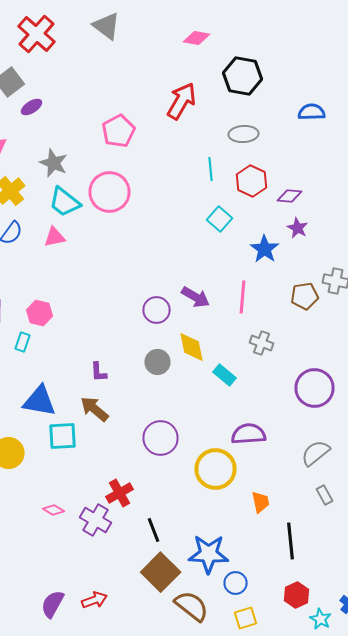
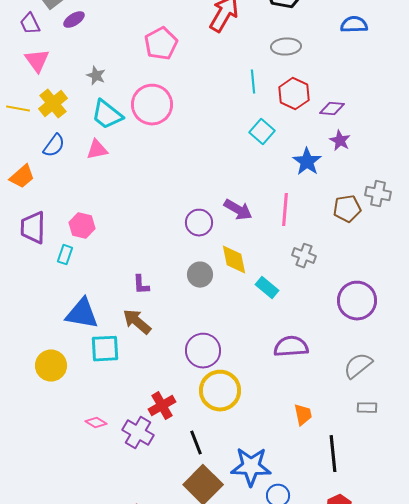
gray star: (54, 163) -> (96, 76), size x0.7
yellow circle: (216, 469) -> (220, 391), moved
gray rectangle: (324, 495) -> (367, 408), turned -60

